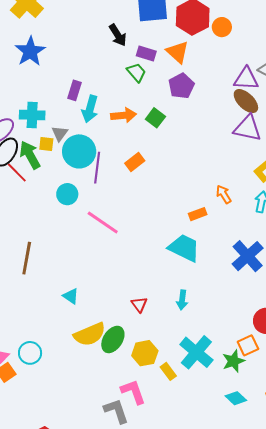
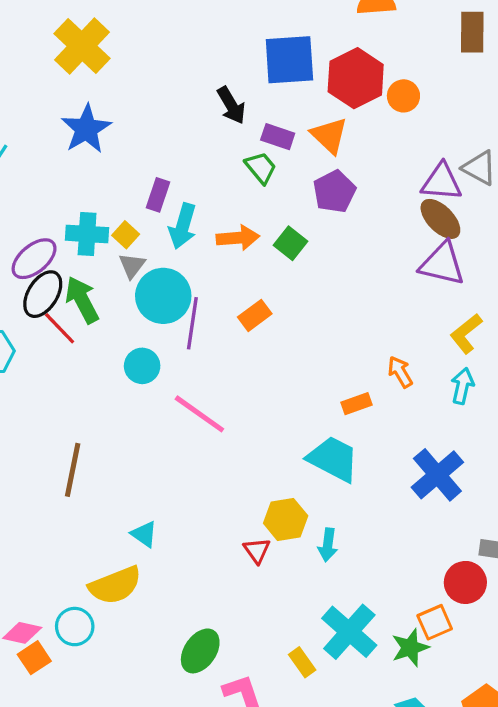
yellow square: (46, 144) -> (126, 235), moved, turned 35
yellow semicircle: (90, 334) -> (115, 585), moved
green ellipse: (113, 339) -> (200, 651), moved
yellow hexagon: (145, 353) -> (286, 519), moved

